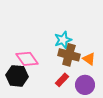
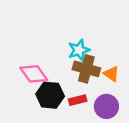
black hexagon: (17, 76) -> (50, 95), moved
red rectangle: (62, 80) -> (78, 100), turned 32

